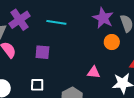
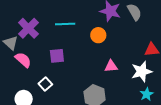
orange circle: (112, 42) -> (98, 35), moved
white square: (37, 85) -> (45, 84), moved, turned -32

